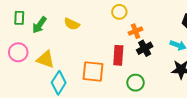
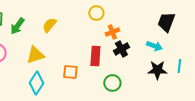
yellow semicircle: (72, 24) -> (49, 25), turned 105
yellow triangle: (46, 59) -> (35, 55), moved, turned -36
orange square: (93, 72) -> (70, 72), size x0.7

